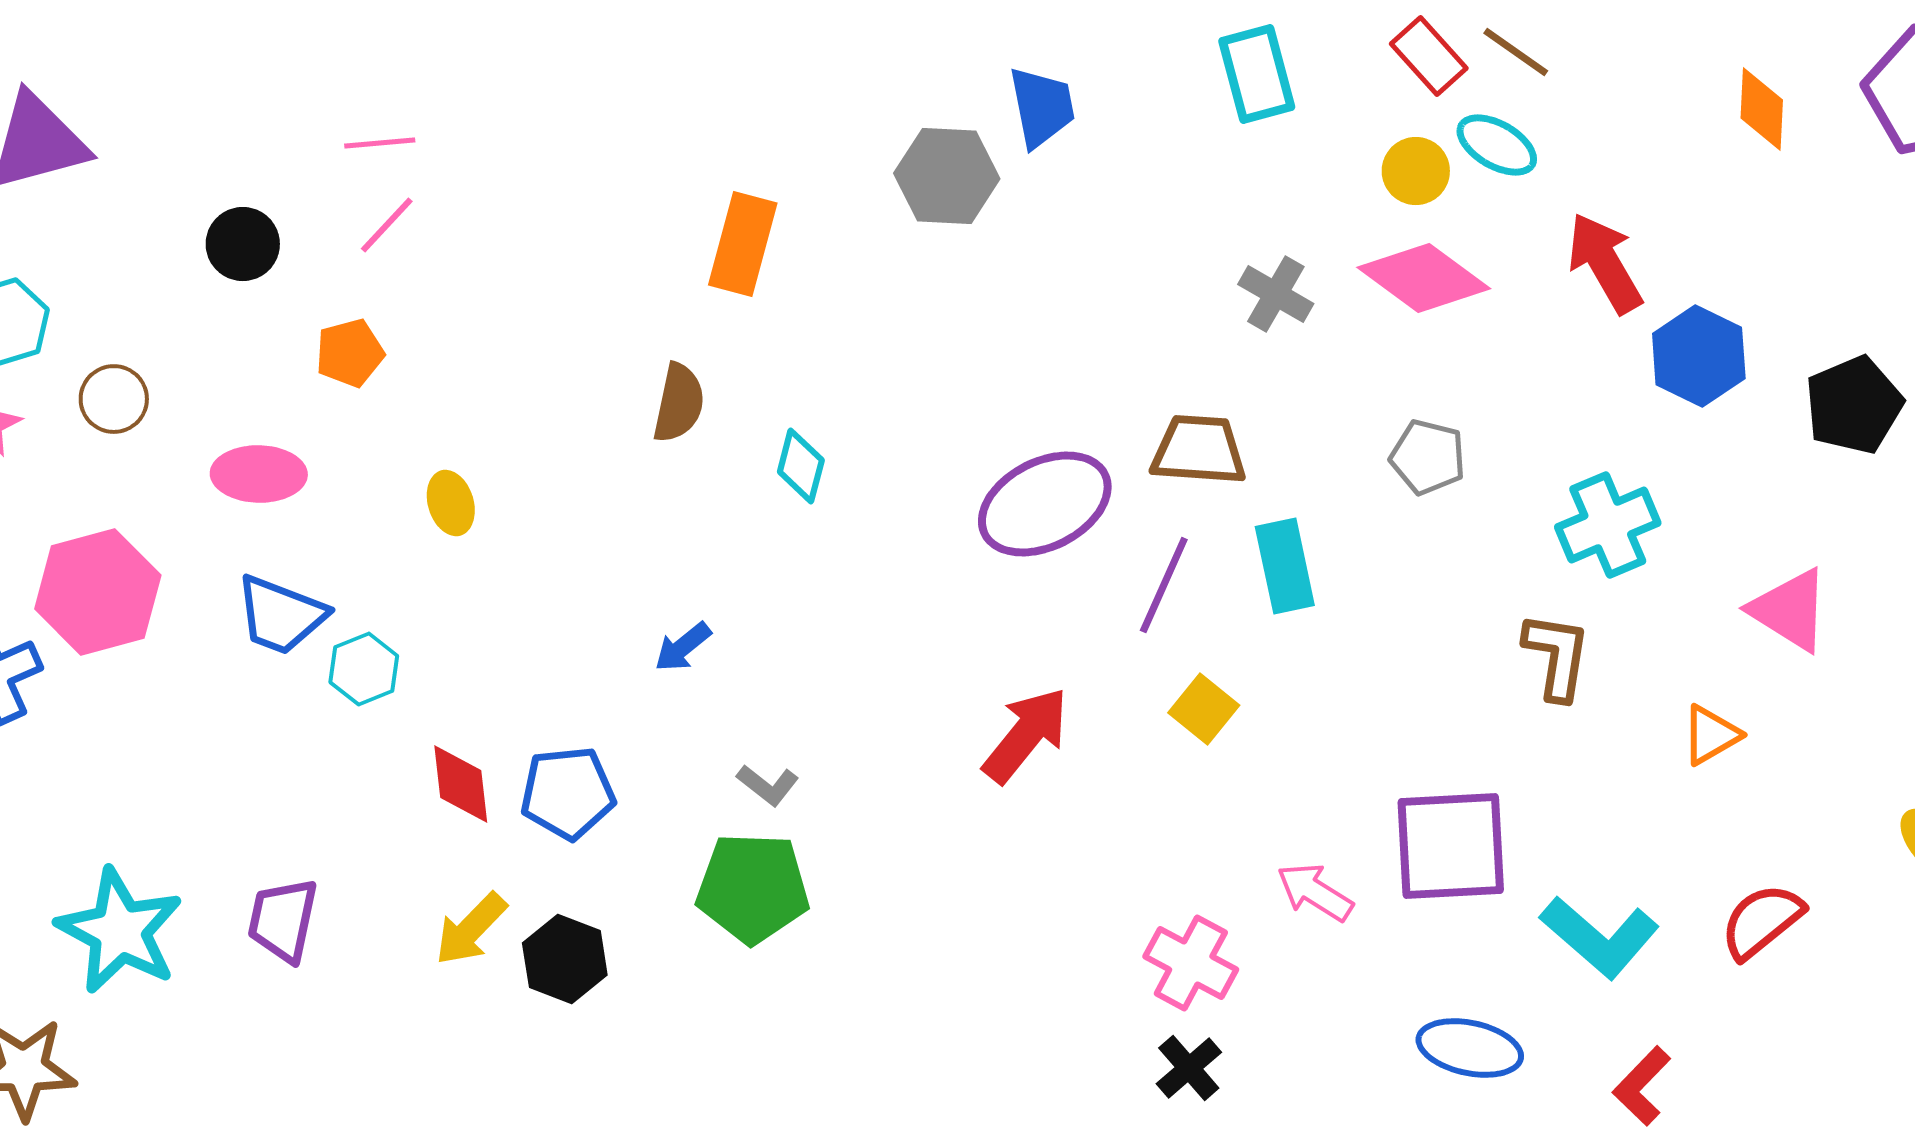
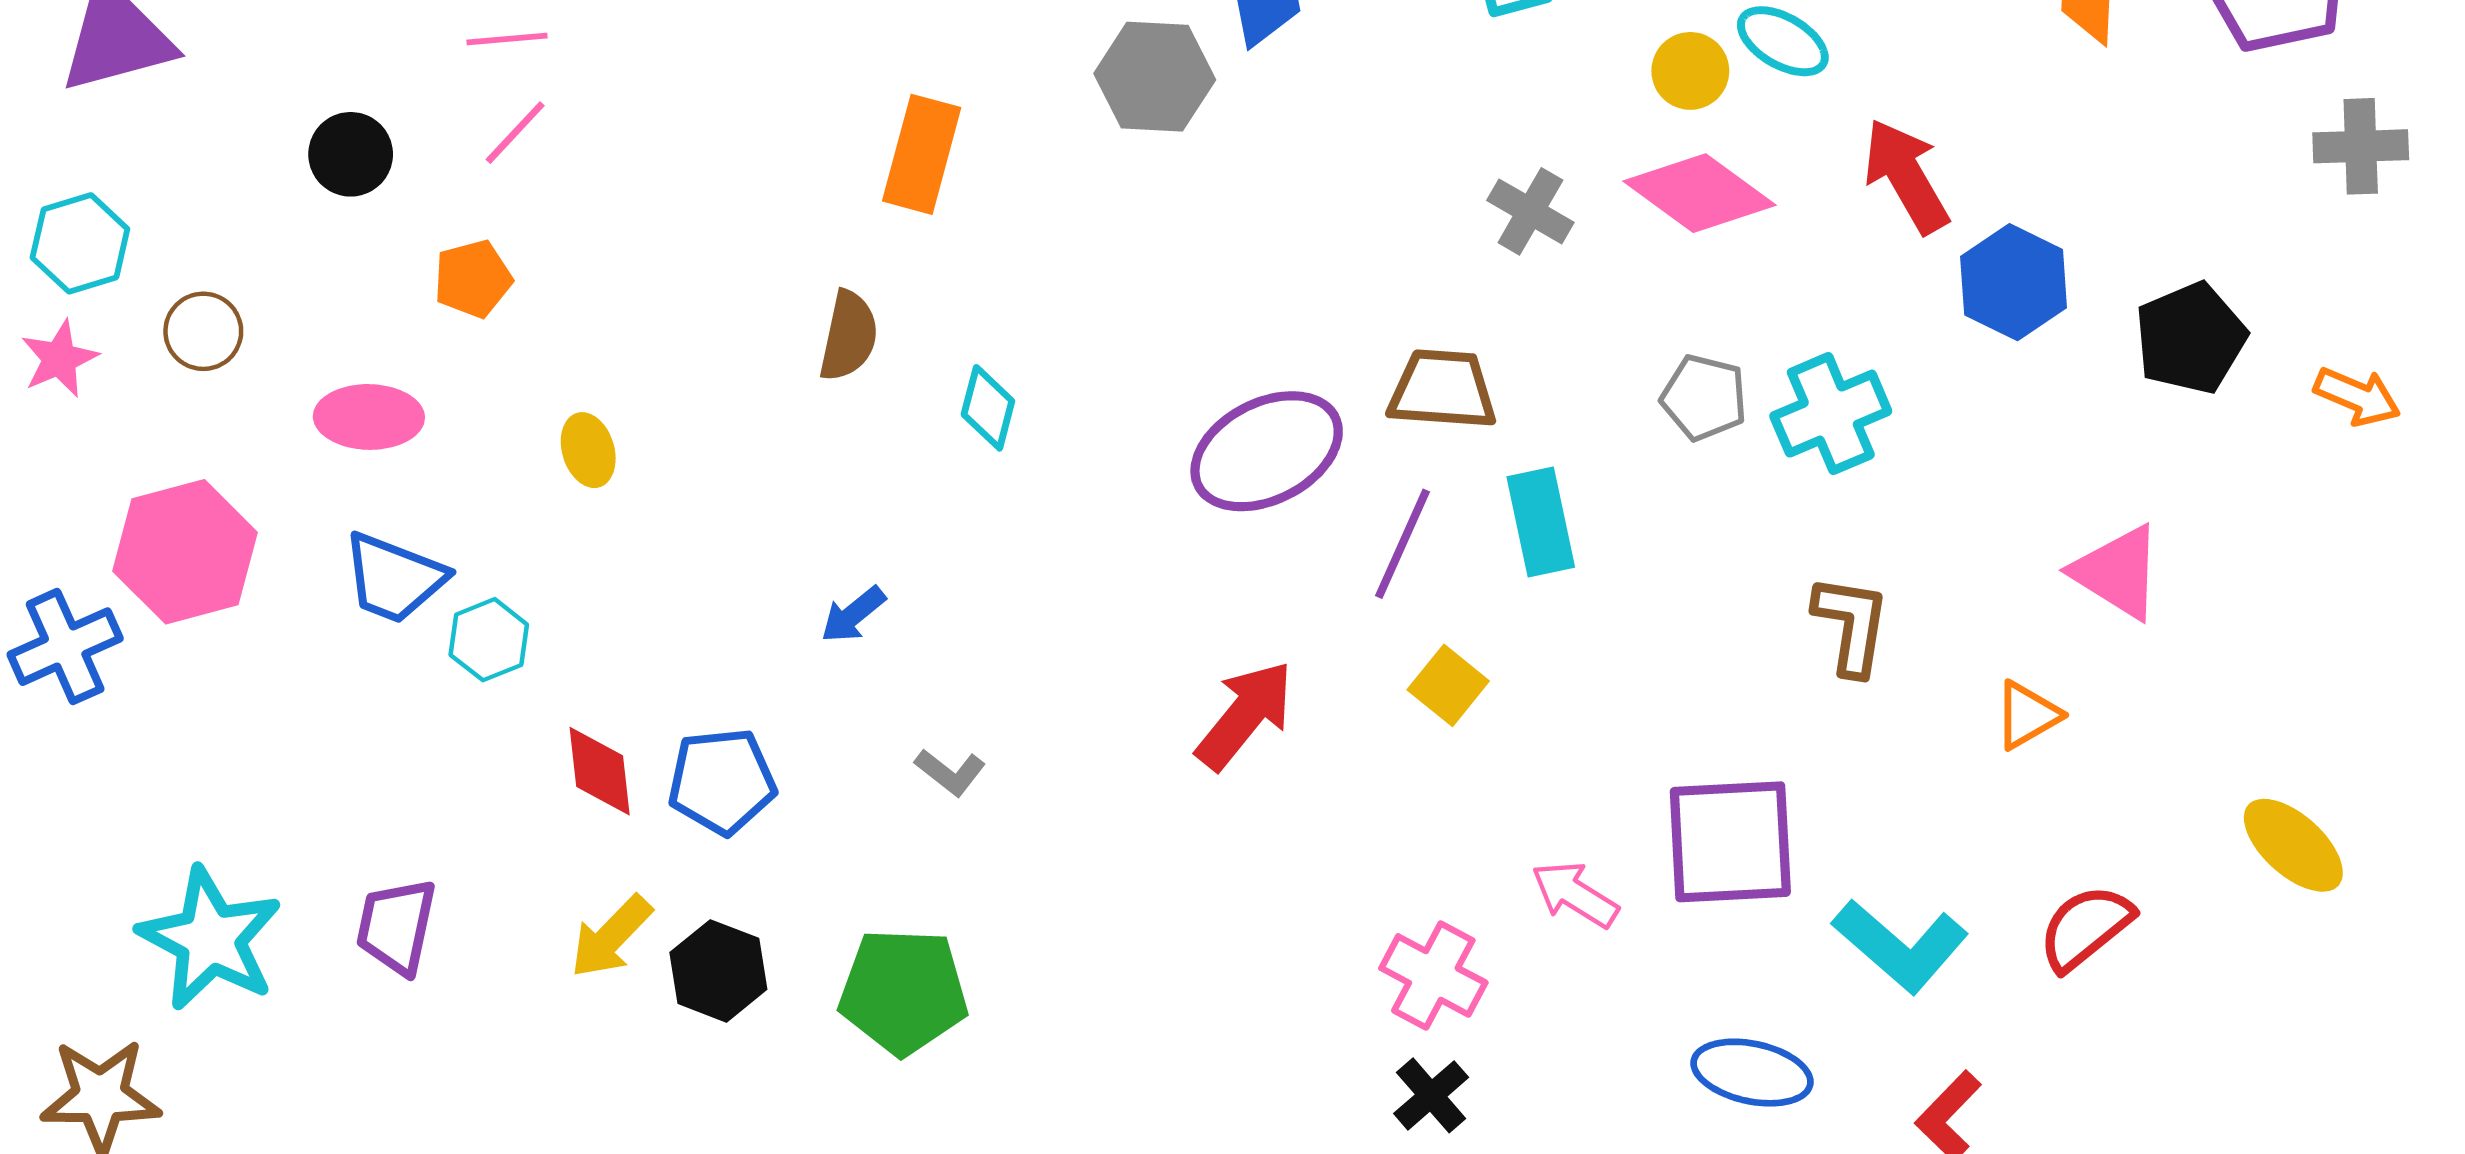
cyan cross: (1608, 525) -> (1831, 414), moved
green pentagon: (753, 888) -> (903, 991), moved

